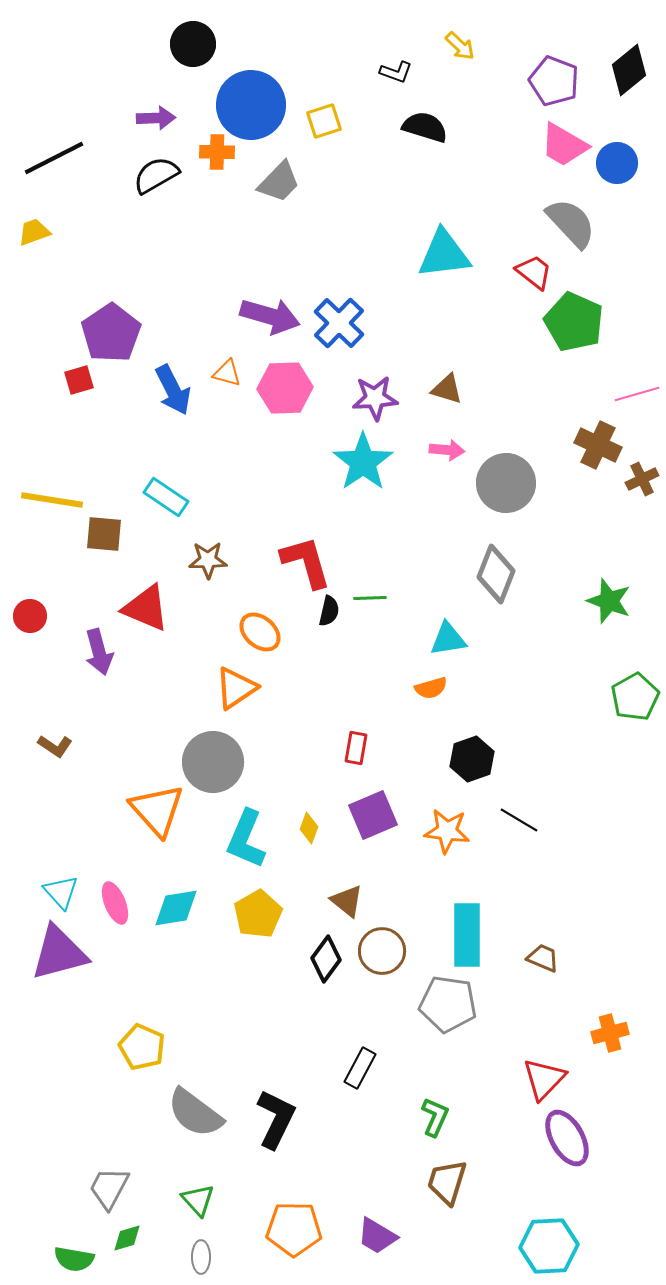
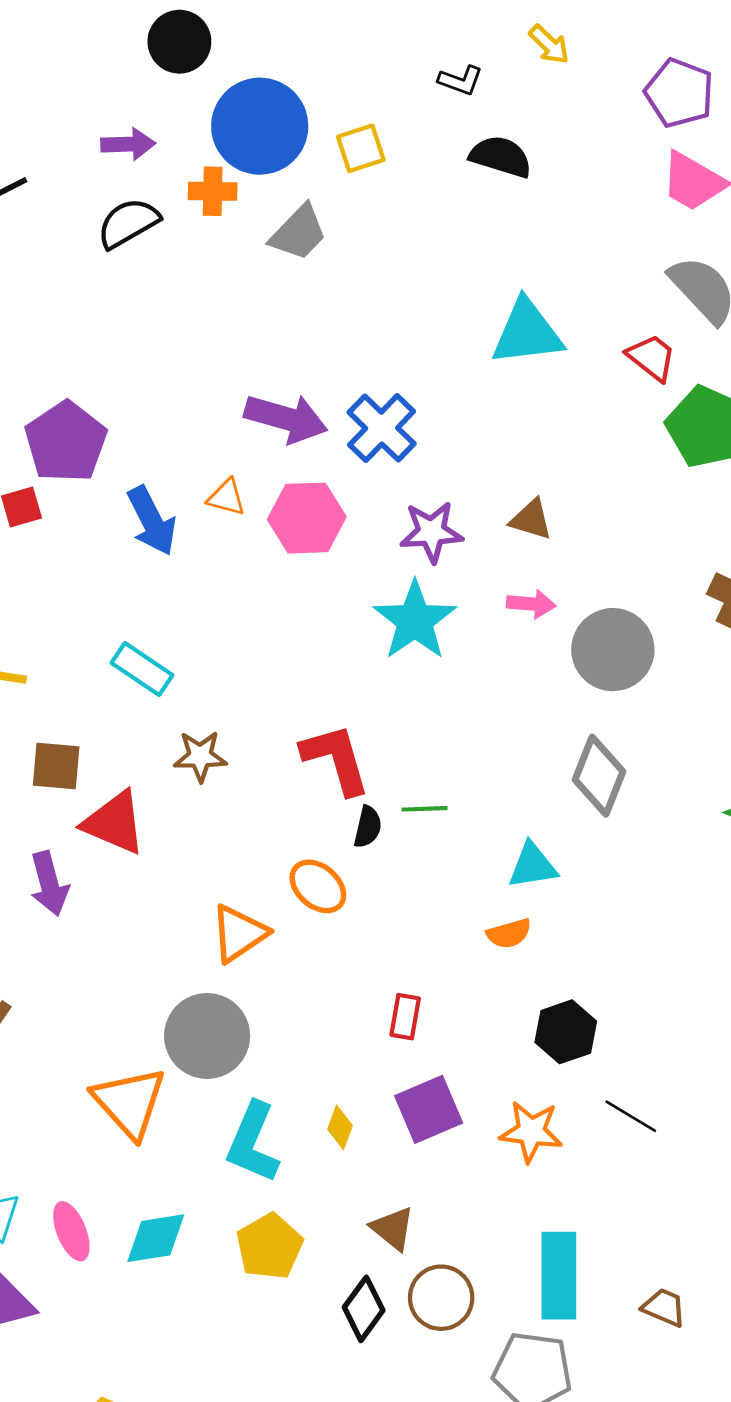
brown square: (104, 534) -> (56, 766), moved
orange ellipse: (260, 632) -> (318, 886), moved

